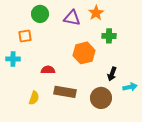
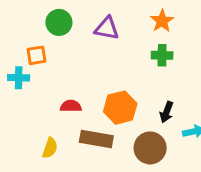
orange star: (96, 13) -> (162, 21), moved
orange hexagon: (84, 53) -> (120, 108), moved
cyan cross: (13, 59) -> (19, 78), moved

